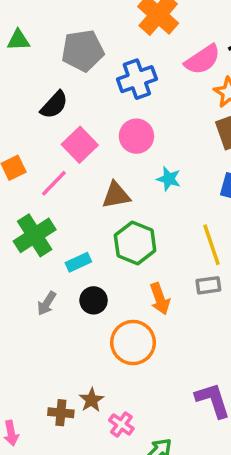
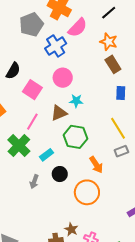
gray pentagon: (83, 51) -> (31, 24), moved
pink semicircle: (203, 60) -> (78, 28), moved
cyan star: (169, 179) -> (76, 101), moved
pink line: (54, 183) -> (32, 122), moved

